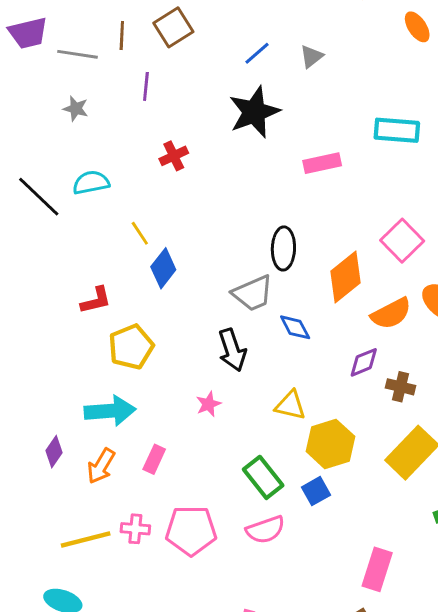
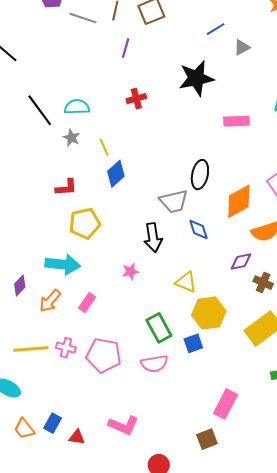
blue line: (257, 53) -> (216, 29), moved
gray star: (76, 109) -> (72, 138), moved

